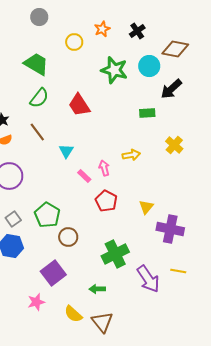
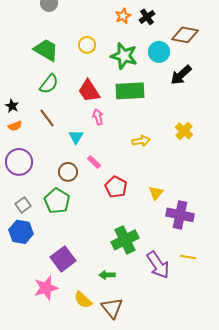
orange star: (102, 29) -> (123, 16), moved
yellow circle: (74, 42) -> (87, 45), moved
green rectangle: (147, 113) -> (130, 91), moved, size x1.8
pink arrow: (104, 168) -> (98, 117), moved
brown circle: (68, 237) -> (68, 172), moved
pink star: (36, 302) -> (46, 288), size x1.4

